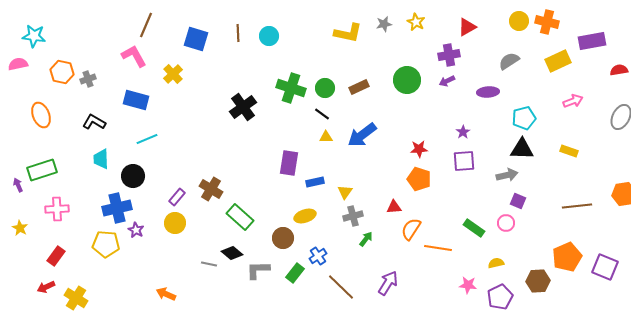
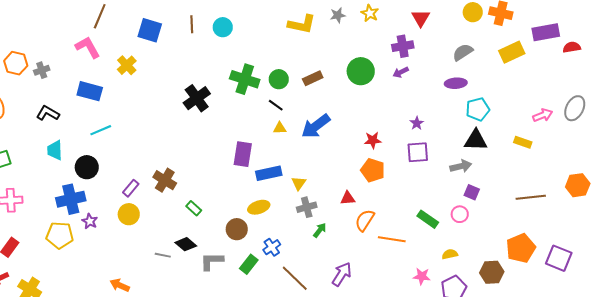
red triangle: (467, 27) -> (421, 18), turned -30
red semicircle: (619, 70) -> (572, 47), moved
purple ellipse: (488, 92) -> (456, 83), moved
pink arrow: (573, 101) -> (543, 115), moved
blue rectangle: (315, 182) -> (269, 173), size x1.4
green rectangle: (240, 217) -> (194, 208), size x0.6

